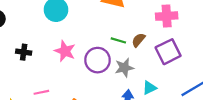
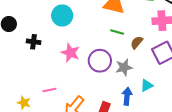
green line: (118, 40) -> (117, 32), moved
black cross: (24, 52) -> (34, 42), moved

